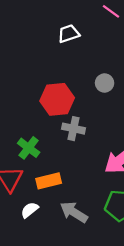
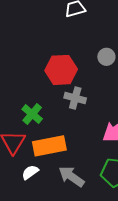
orange rectangle: (49, 181) -> (49, 146), size x1.4

